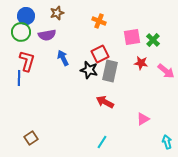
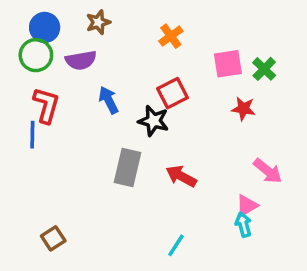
orange cross: (99, 21) -> (171, 36), turned 32
gray rectangle: (110, 71) -> (128, 167), moved
pink arrow: (166, 71) -> (268, 171), moved
cyan arrow: (167, 142) -> (243, 225), moved

